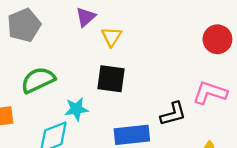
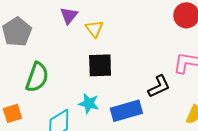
green semicircle: (38, 80) -> (37, 77), turned 144
cyan star: (76, 109) -> (89, 104), moved, turned 30

